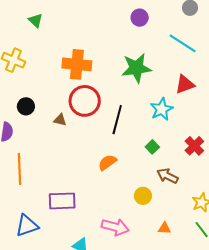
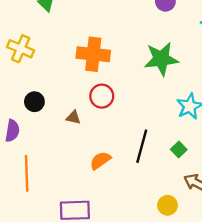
red circle: (85, 101) -> (102, 96), size x0.7
black line: (117, 120) -> (142, 146), moved
orange semicircle: (107, 162) -> (100, 160), moved

